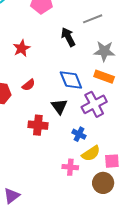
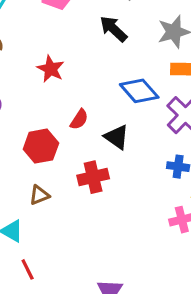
black triangle: (59, 106) -> (117, 137), moved
red cross: (38, 125) -> (93, 177), moved

